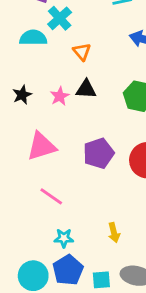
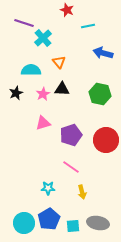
cyan semicircle: (33, 38) -> (31, 70), moved
pink triangle: (42, 146) -> (43, 123), moved, size x0.7
pink line: (51, 196) -> (71, 167), moved
cyan star: (64, 238) -> (48, 188), moved

